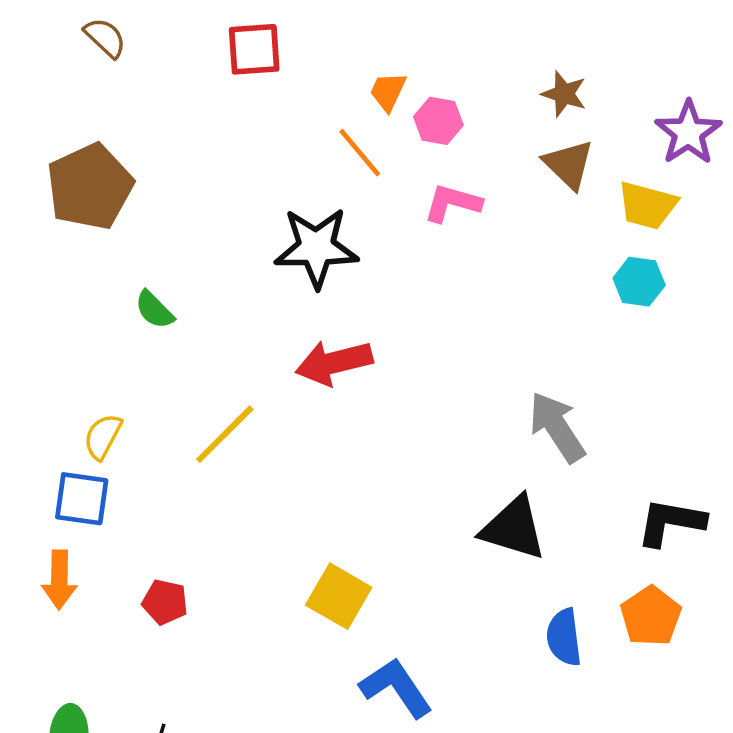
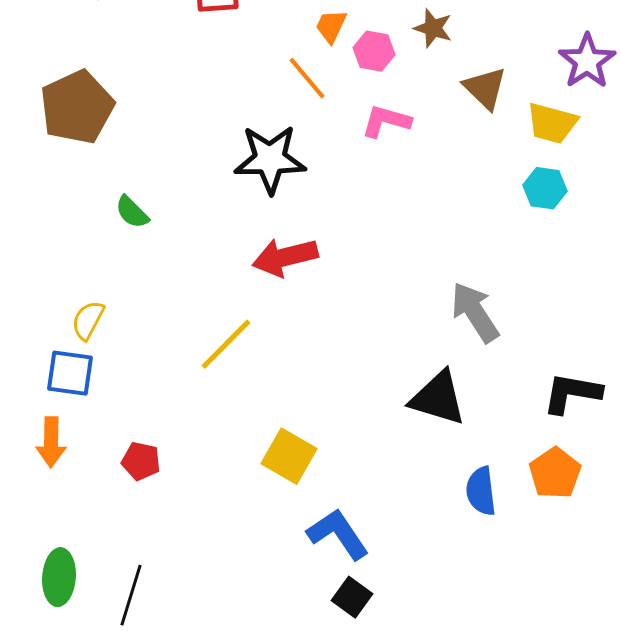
brown star: (564, 94) -> (433, 28), moved
yellow line: (225, 434) -> (226, 344), moved

